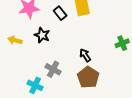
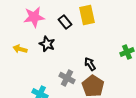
gray cross: (53, 69) -> (67, 78), moved

